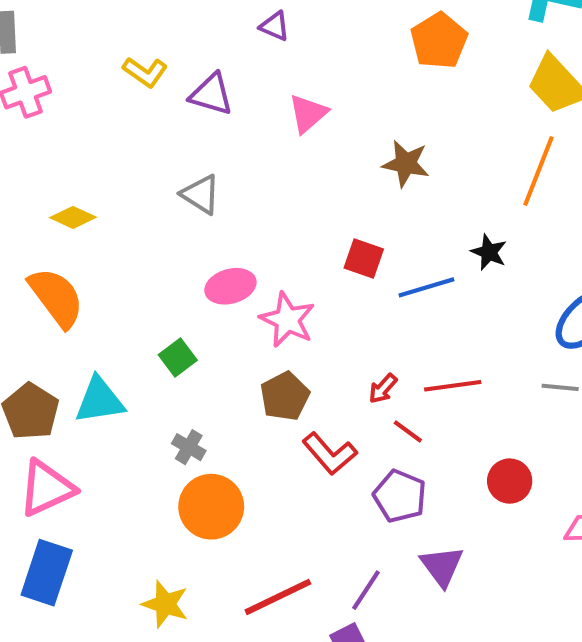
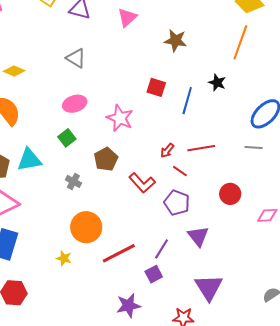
pink ellipse: (230, 286) -> (75, 104), moved
blue line: (426, 287) -> (187, 101), turned -56
brown pentagon: (285, 396) -> (106, 159), moved
orange circle: (211, 507) -> (86, 227), moved
yellow star: (165, 604) -> (64, 258), size x0.7

